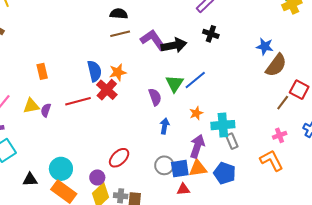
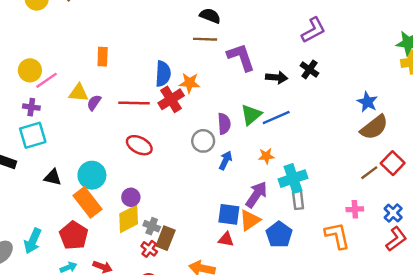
black arrow: (174, 45) -> (277, 78), moved, size x0.7
cyan cross: (223, 125) -> (293, 179), turned -30
red ellipse: (119, 158) -> (139, 145), moved, turned 55
gray circle: (164, 165) -> (203, 141), moved
orange triangle: (198, 168) -> (250, 220), turned -42

